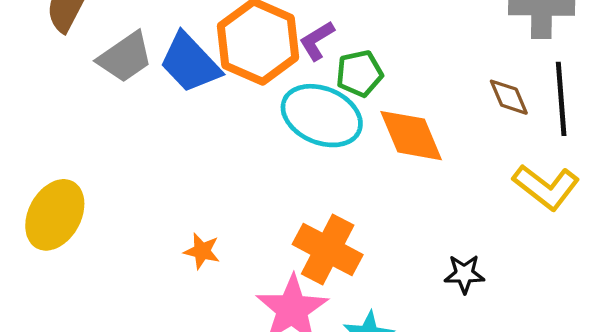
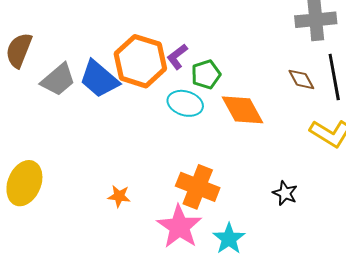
cyan ellipse: (322, 116) -> (185, 103), size x0.7
black star: (464, 274) -> (285, 193), turned 30

